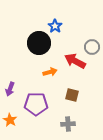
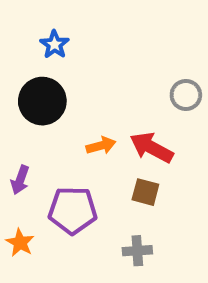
blue star: (55, 26) -> (54, 44), moved
black circle: (39, 43) -> (42, 101), moved
red arrow: (75, 61) -> (152, 148), moved

